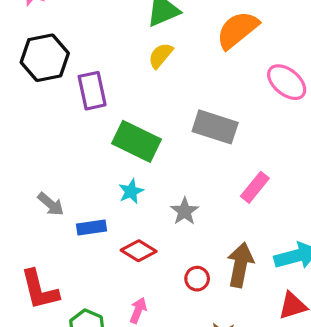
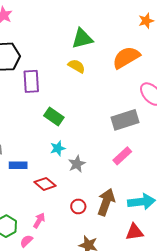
yellow semicircle: (161, 56) -> (77, 66), turned 72
gray rectangle: (215, 127) -> (125, 120), moved, turned -44
green rectangle: (136, 141) -> (54, 117), size x0.7
cyan star: (131, 191) -> (58, 148), moved

